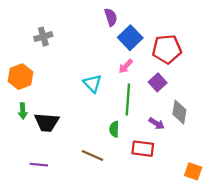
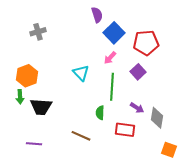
orange hexagon: (20, 77) -> (27, 76), moved
gray diamond: (179, 112) -> (157, 118), moved

